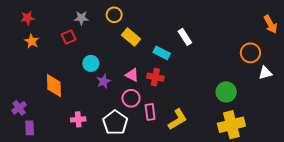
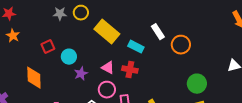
yellow circle: (114, 15) -> (81, 13), moved
red square: (69, 37) -> (48, 47), moved
yellow rectangle: (131, 37) -> (107, 32), size x1.4
orange circle: (250, 53) -> (181, 45), moved

